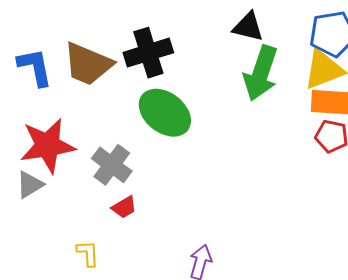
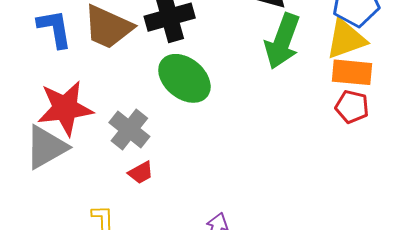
gray triangle: (30, 185) -> (46, 147), size x1.6

